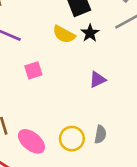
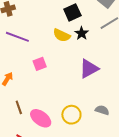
purple triangle: (97, 80) -> (89, 69), size x1.5
gray semicircle: (100, 134) -> (102, 110), moved, turned -80

